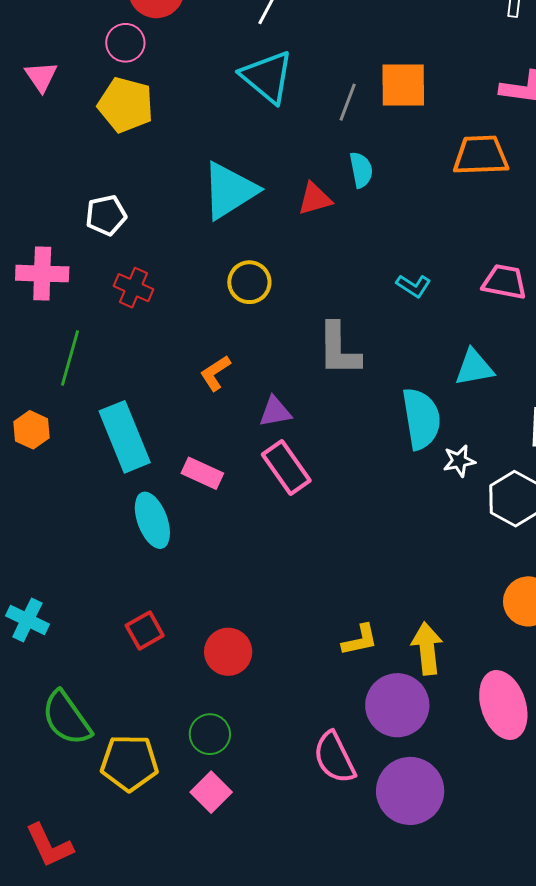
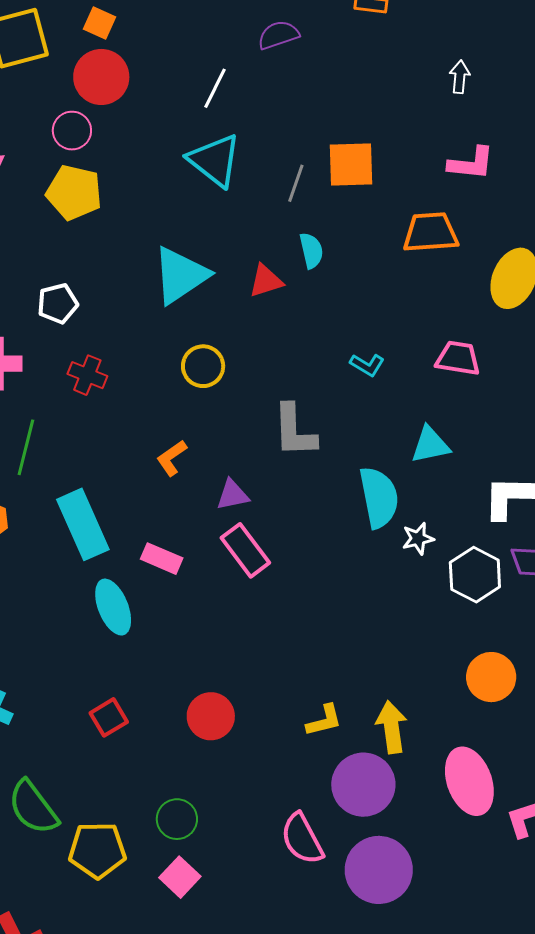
red circle: (228, 652) -> (211, 716), moved

